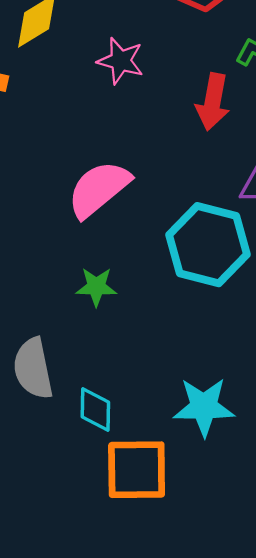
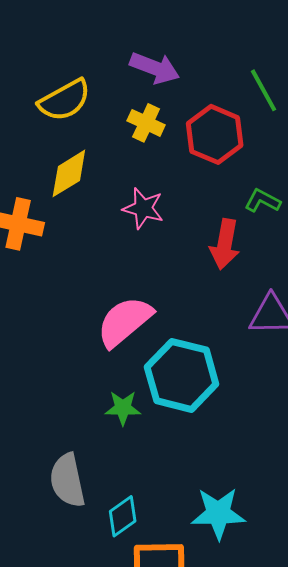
cyan hexagon: (208, 245) -> (182, 375), moved
cyan diamond: (95, 409) -> (123, 516), turned 54

